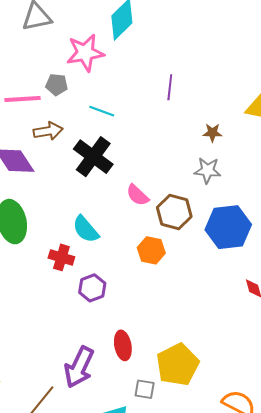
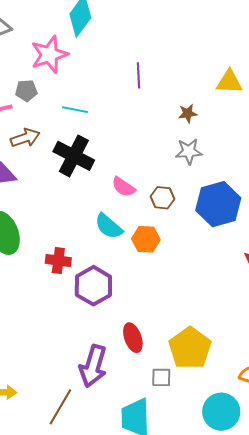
brown hexagon: (174, 212) -> (163, 198), size x0.7
cyan semicircle: (86, 229) -> (109, 226), moved
purple hexagon: (92, 288) -> (93, 286), size x1.4

